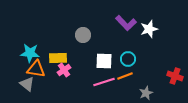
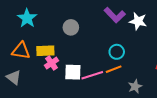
white star: (149, 29) -> (138, 21), turned 30
cyan star: (30, 53) -> (27, 18), moved, turned 30
white square: (104, 61) -> (73, 72), moved
orange triangle: (36, 69) -> (21, 51), moved

